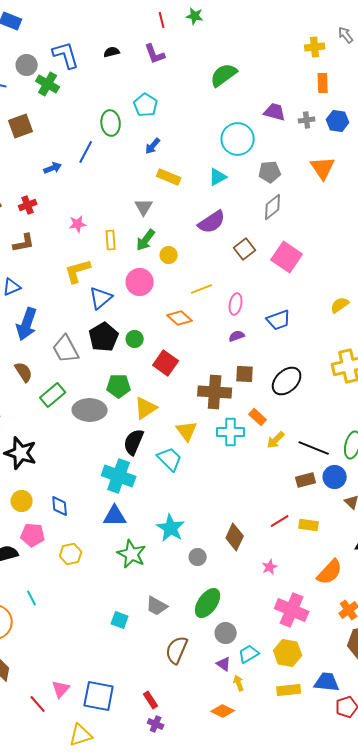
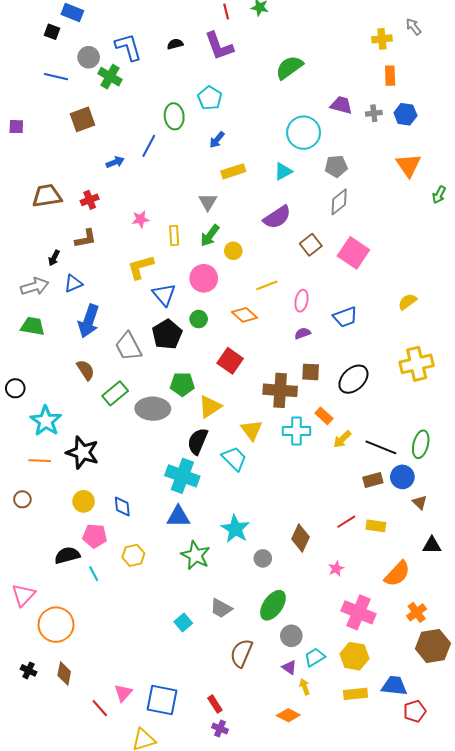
purple L-shape: (155, 54) -> (219, 46), size x1.4
orange triangle: (323, 168) -> (408, 165), moved
yellow rectangle: (169, 177) -> (233, 171), turned -40
blue triangle: (101, 298) -> (164, 295), turned -30
green circle: (135, 339) -> (199, 319), moved
cyan line: (32, 598) -> (94, 574), moved
cyan square: (120, 620) -> (183, 623), turned 30

